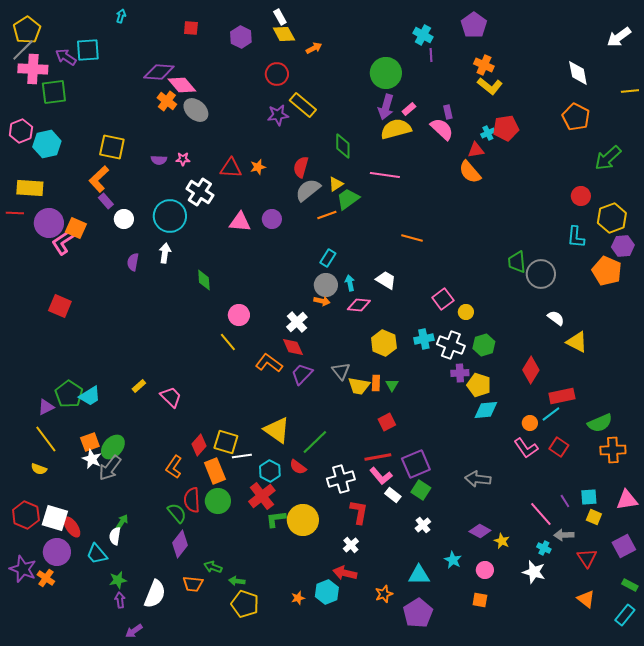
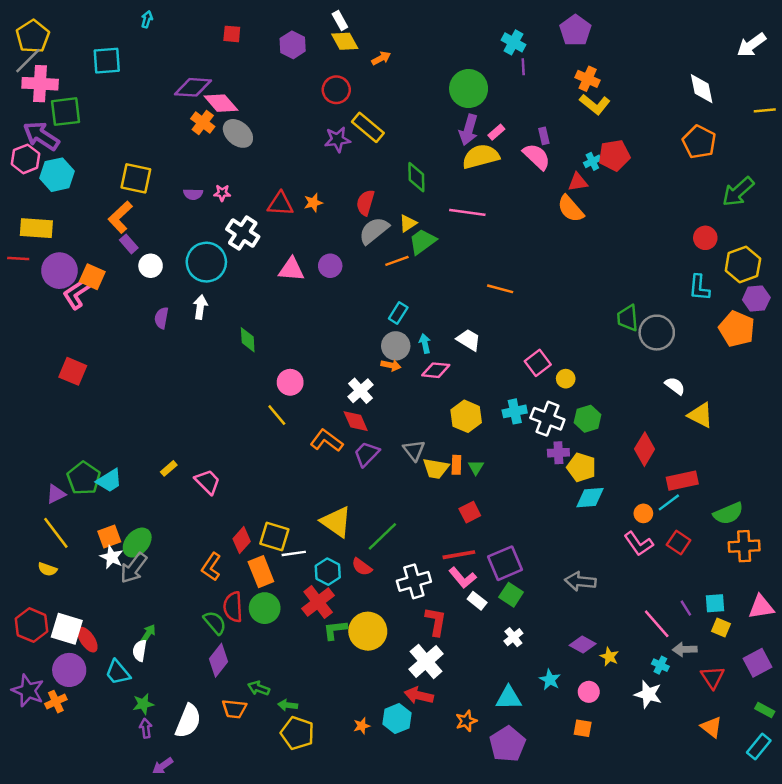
purple arrow: (66, 57) -> (41, 136), moved, size x1.4
white cross: (351, 545) -> (426, 661), size x1.8
orange cross: (46, 578) -> (56, 702), turned 30

